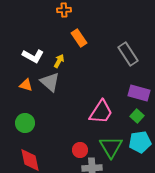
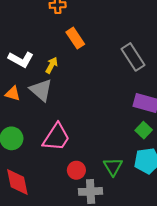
pink trapezoid: (101, 112) -> (56, 137), moved
green triangle: (111, 147) -> (113, 167), size x0.7

